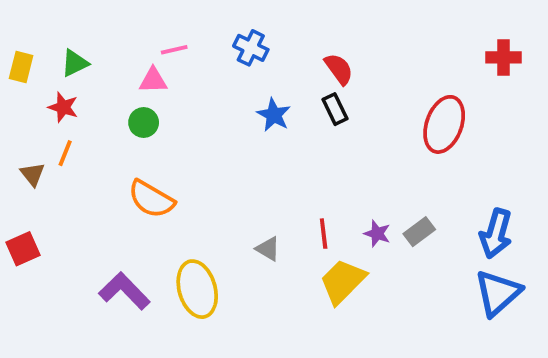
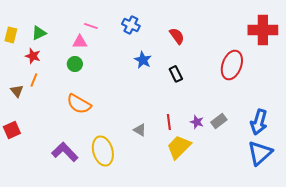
pink line: (174, 50) -> (91, 26), turned 32
red cross: (503, 57) -> (263, 30), size x1.6
black rectangle: (335, 109) -> (176, 74), moved

